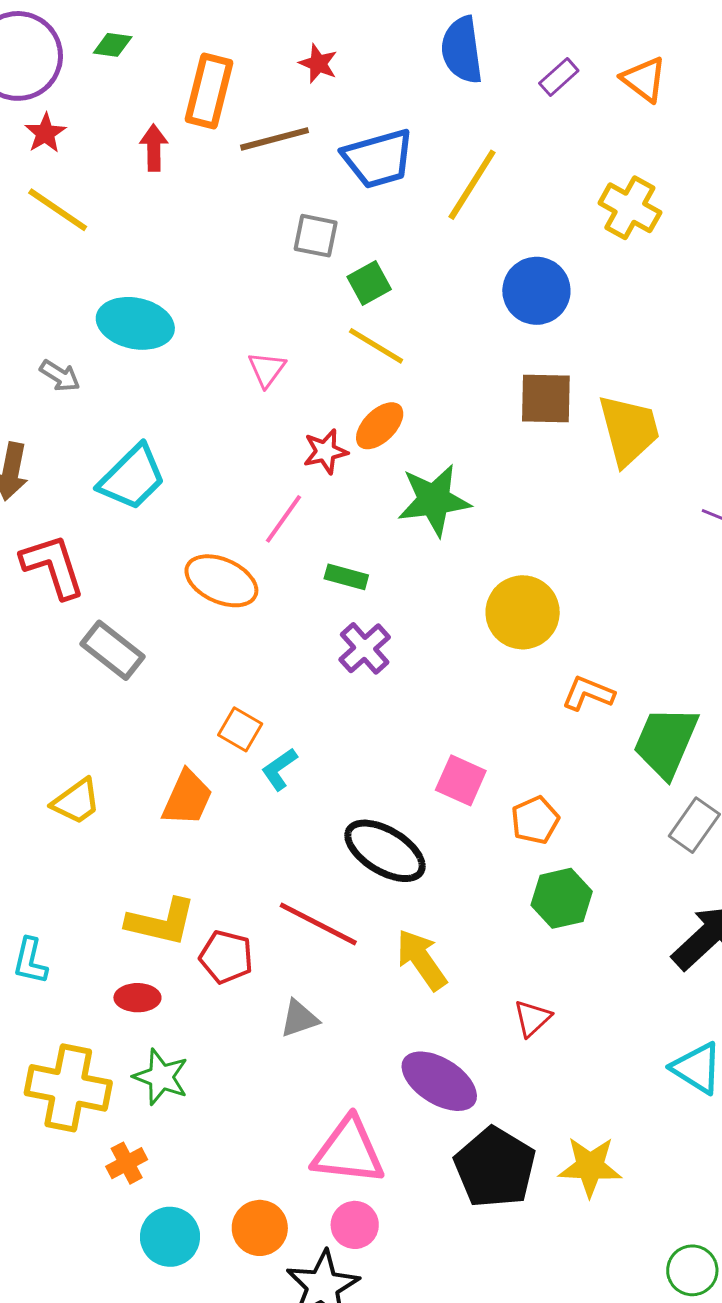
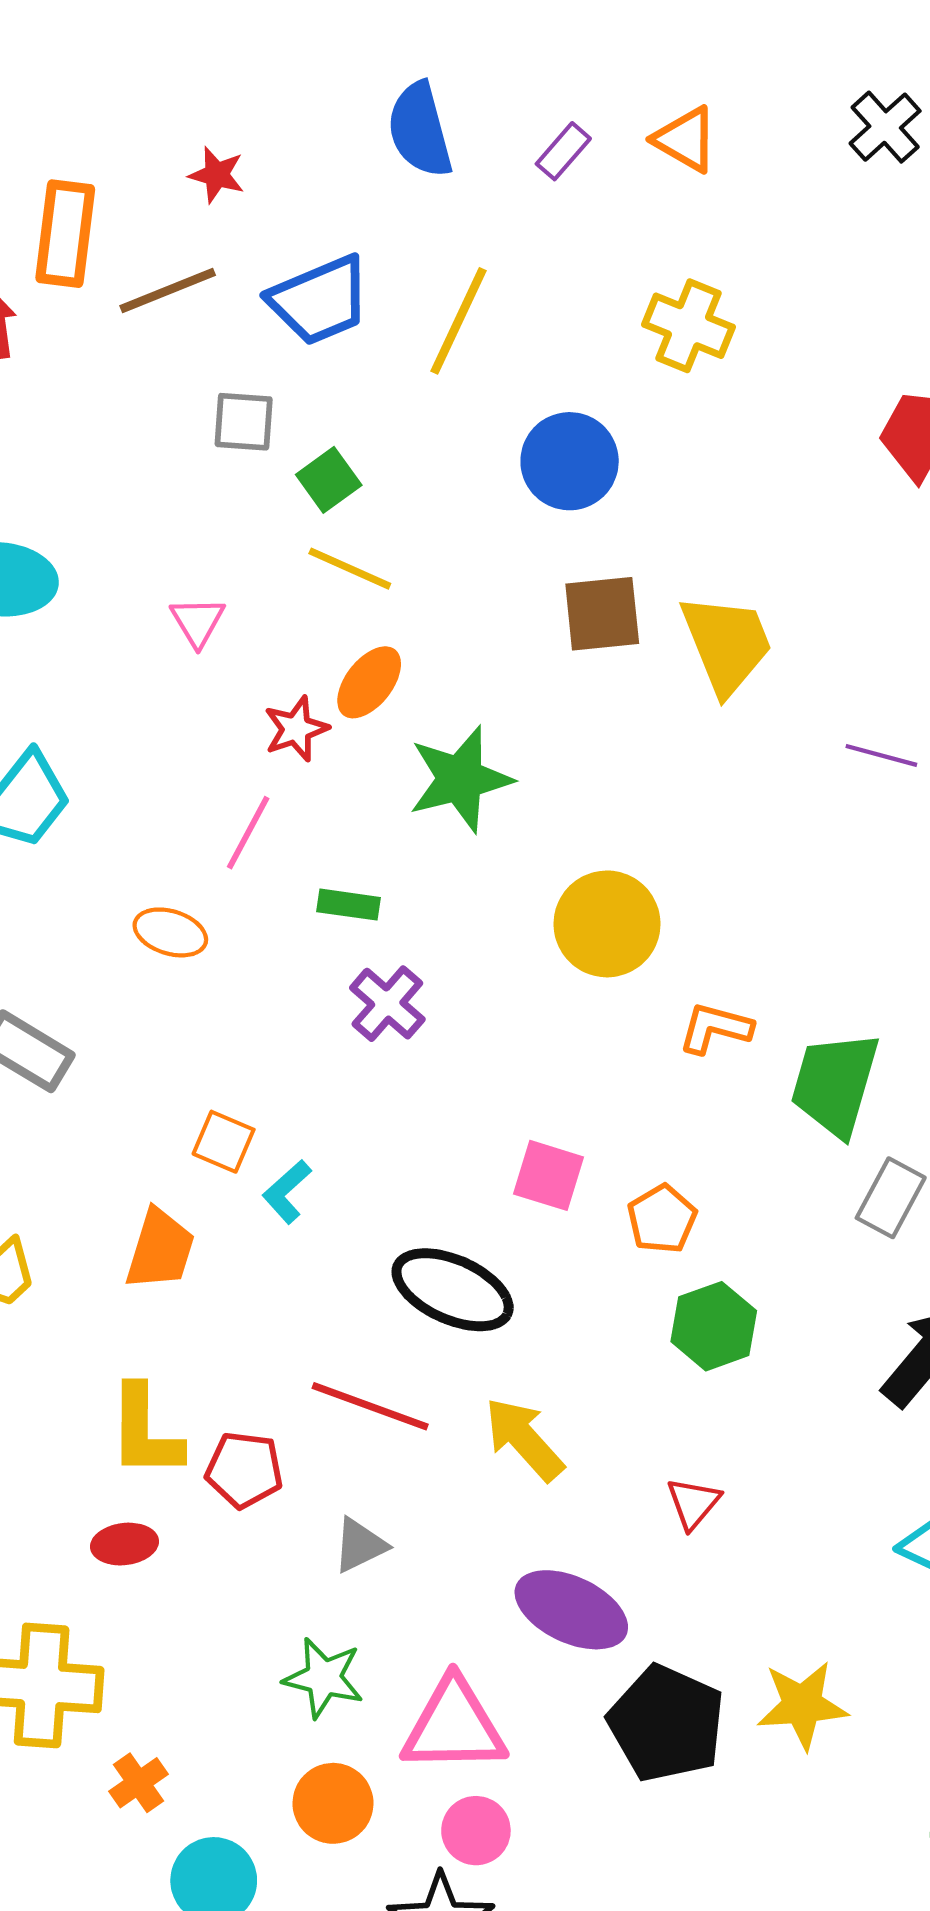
orange ellipse: (221, 581) -> (170, 932), size x0.7
yellow L-shape: (161, 922) -> (145, 1431), turned 84
green star: (161, 1077) -> (324, 1678), moved
orange circle: (260, 1228) -> (333, 1803), moved

